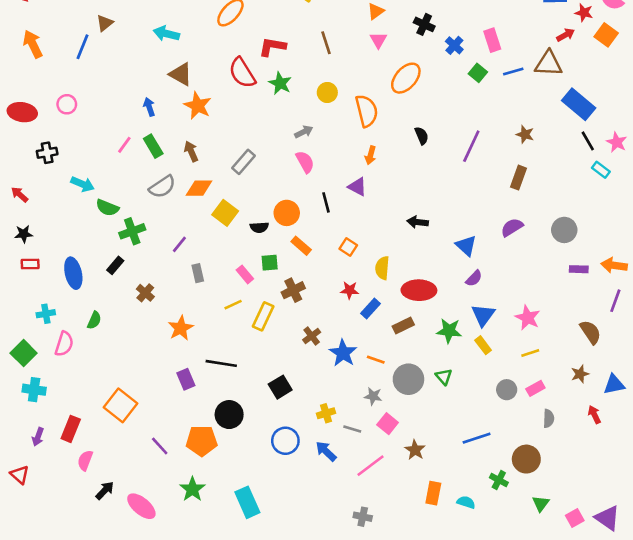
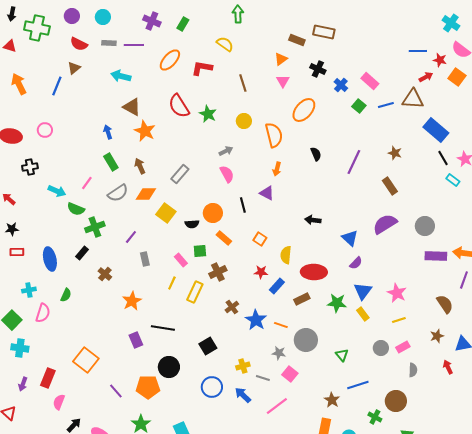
pink rectangle: (492, 40) -> (370, 81), turned -30
red L-shape: (272, 47) -> (202, 68), moved
pink line: (124, 145) -> (87, 183), moved
brown rectangle: (518, 178) -> (390, 186), turned -54
purple semicircle: (512, 227) -> (385, 224), size x1.4
purple rectangle: (579, 269) -> (436, 256), size x1.5
yellow line: (233, 305) -> (172, 283), turned -40
green triangle: (444, 377) -> (342, 355), moved
brown star: (415, 450) -> (332, 400), moved

